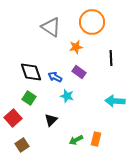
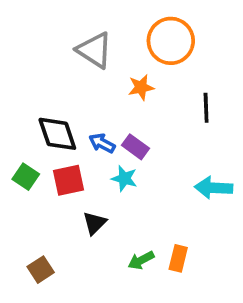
purple rectangle: (79, 72) -> (135, 147), moved
green square: (29, 98) -> (26, 177), moved
red square: (13, 118) -> (69, 180), moved, turned 30

